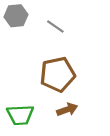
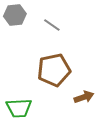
brown arrow: (67, 110) -> (84, 97), moved

